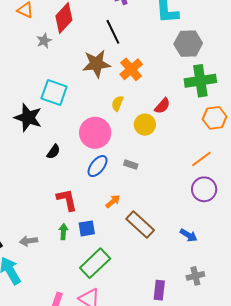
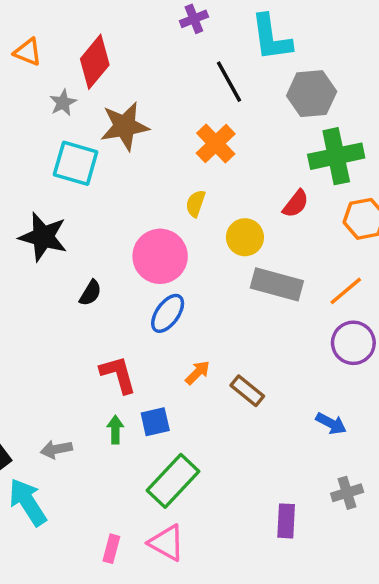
black line: (113, 32) -> (229, 82), moved
brown star: (96, 64) -> (125, 126), moved
cyan square: (54, 92) -> (76, 163), moved
red semicircle: (162, 106) -> (296, 204), moved
gray rectangle: (131, 165) -> (277, 284), moved, size x2.0
brown rectangle: (140, 224) -> (247, 391), moved, size x0.7

